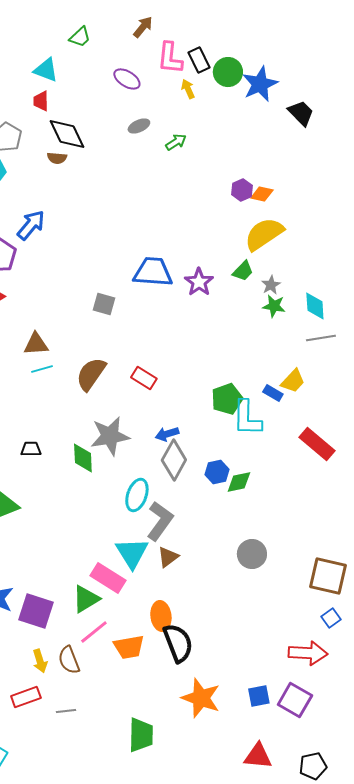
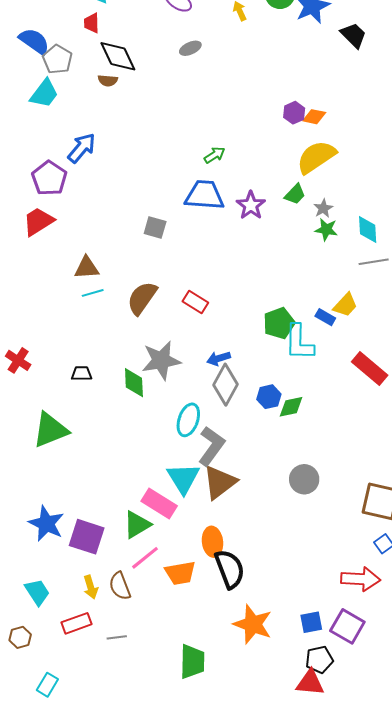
green arrow: (176, 142) -> (215, 155), moved
brown triangle: (168, 557) -> (220, 482), size x1.6
black pentagon: (313, 766) -> (319, 660), moved

